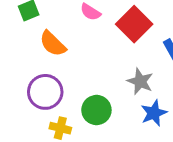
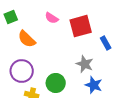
red square: (134, 24) -> (81, 26), turned 30
blue star: (154, 113) -> (94, 85), turned -30

